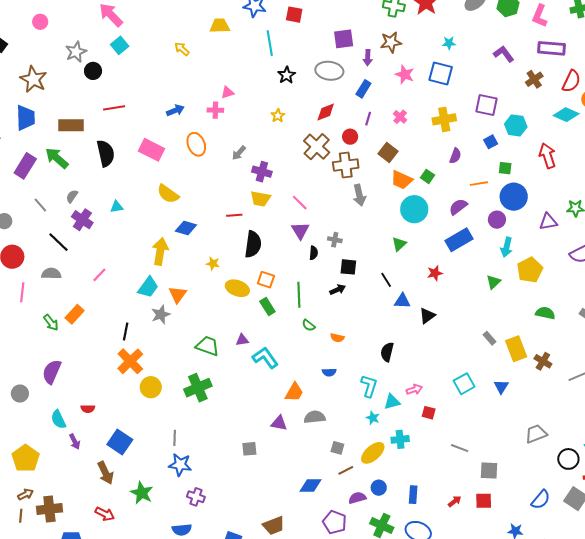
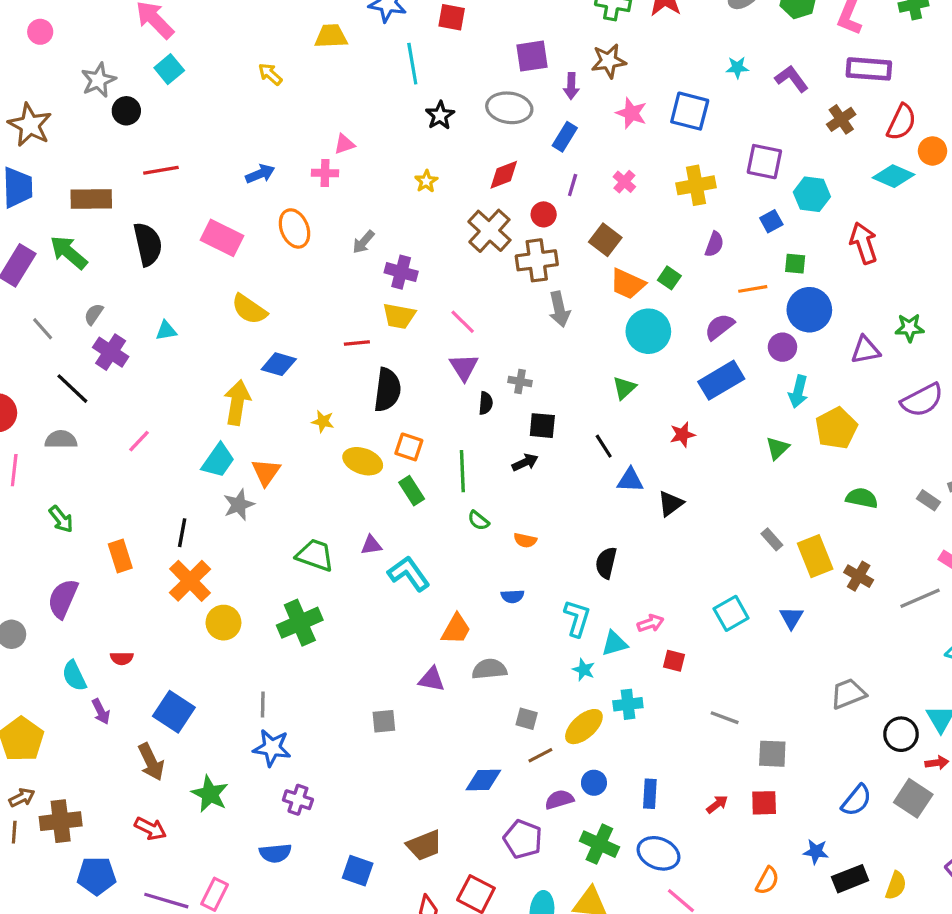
cyan star: (449, 43) -> (737, 67), moved
orange rectangle: (75, 314) -> (120, 556), moved, turned -60

